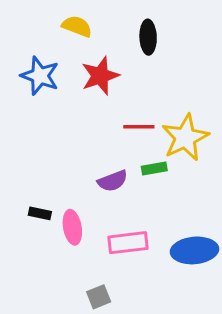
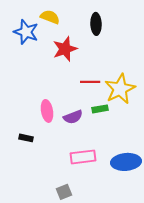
blue star: (40, 76) -> (26, 32), moved
pink ellipse: (72, 227) -> (47, 111), moved

